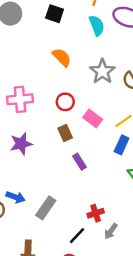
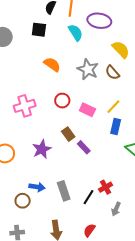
brown rectangle: (65, 133) -> (68, 134), moved
purple star: (21, 144) -> (42, 149), moved
gray rectangle: (46, 208) -> (64, 191), turned -42
gray arrow: (111, 231) -> (116, 209), moved
black line: (77, 236) -> (89, 197), moved

